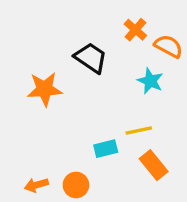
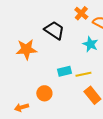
cyan rectangle: (106, 149) -> (64, 71), moved
orange circle: (76, 185) -> (44, 93), moved

